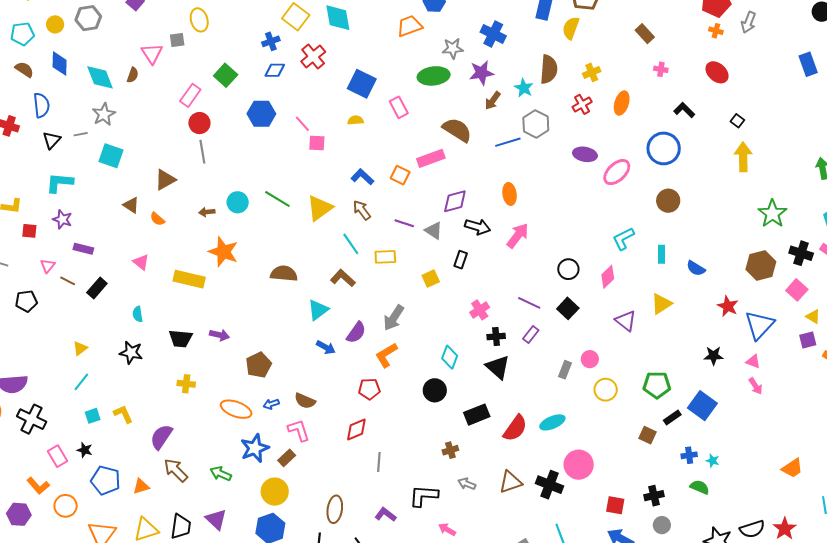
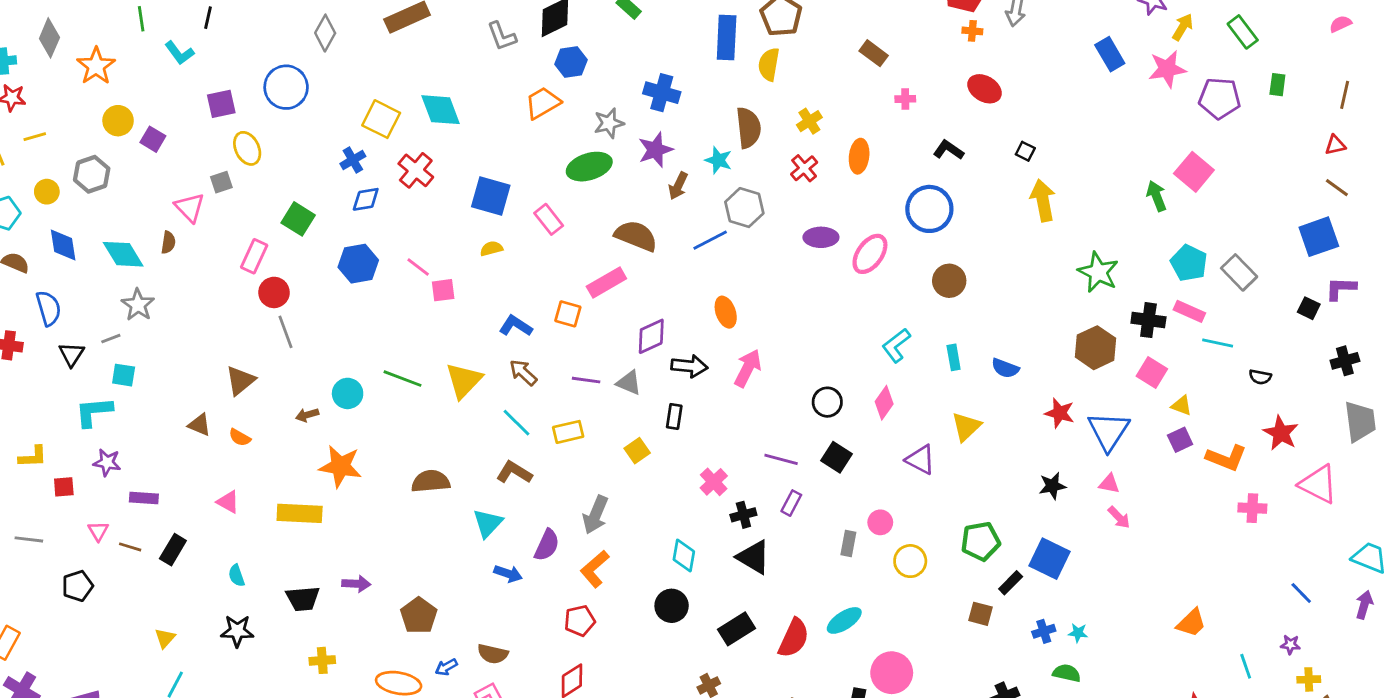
cyan square: (111, 156) -> (124, 375), moved, size x0.7

